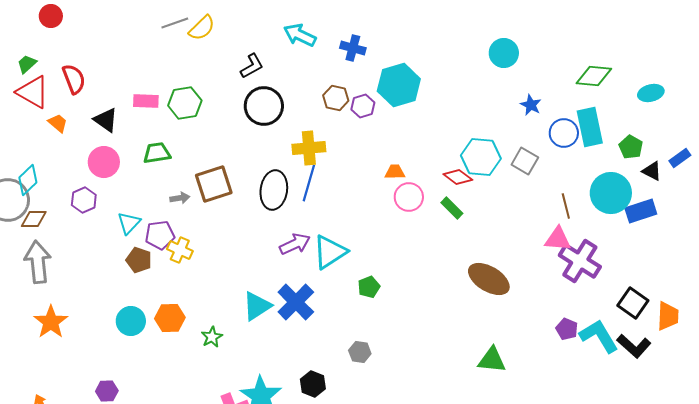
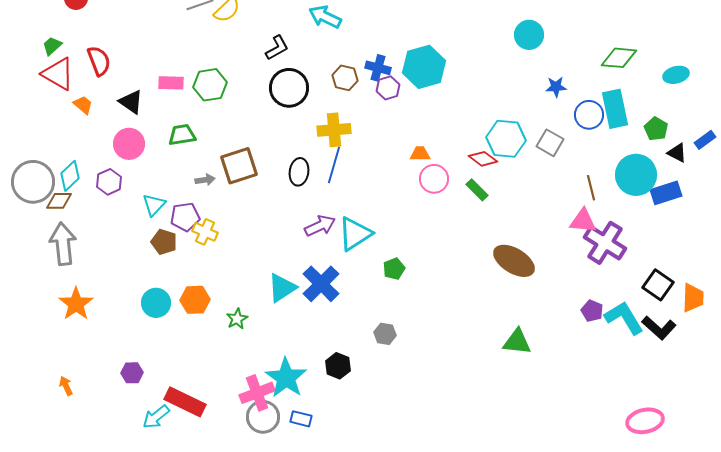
blue cross: (353, 48) -> (378, 68), moved
brown hexagon: (336, 98) -> (345, 78), moved
blue star: (531, 105) -> (556, 87), turned -30
cyan diamond: (28, 180) -> (70, 176), moved
black ellipse: (274, 190) -> (299, 172), size x0.7

